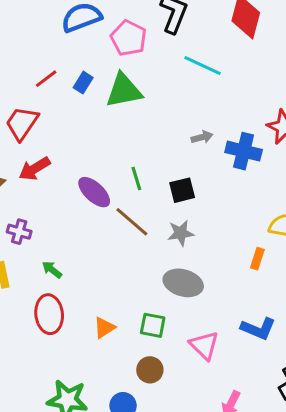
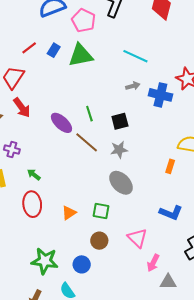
cyan line: (202, 66) -> (135, 56), moved
red arrow: (34, 169) -> (22, 108), turned -95
gray ellipse: (183, 283) -> (121, 183), turned 30
pink triangle: (204, 345) -> (137, 238), moved

